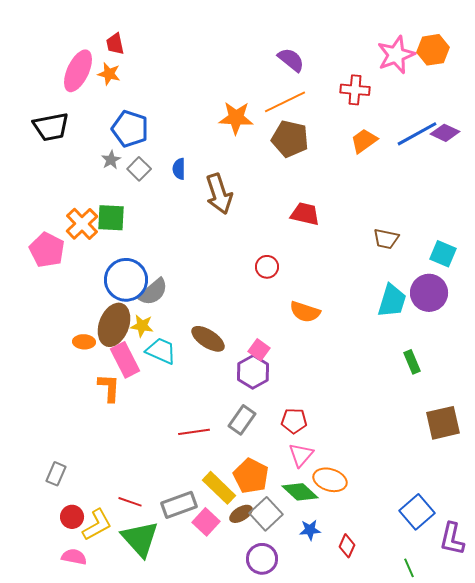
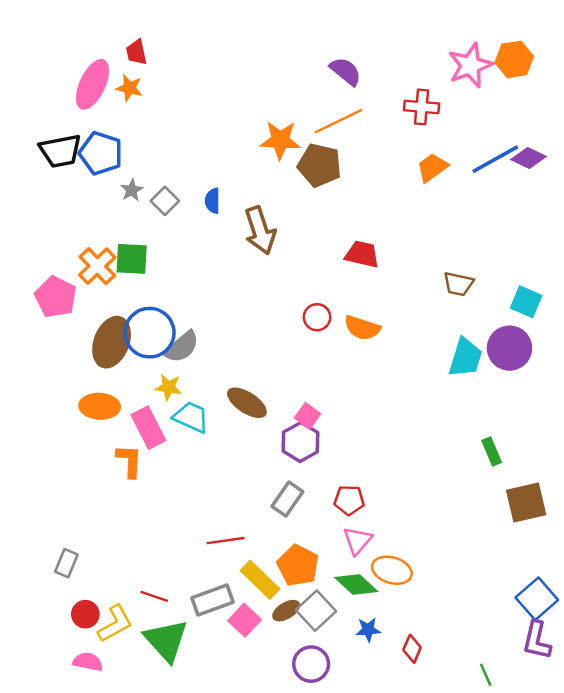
blue pentagon: (130, 129) -> (101, 153), moved
brown pentagon: (290, 139) -> (319, 165), moved
orange semicircle: (305, 312) -> (362, 328), moved
brown ellipse: (114, 325) -> (112, 342), moved
orange ellipse: (84, 342) -> (100, 406), size x1.5
green rectangle: (412, 362) -> (492, 451), moved
red line: (194, 432) -> (226, 541), moved
blue square: (417, 512) -> (537, 599), moved

